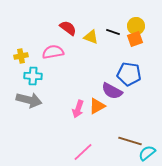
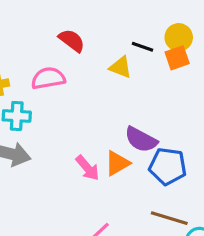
yellow triangle: (91, 37) -> (120, 67), moved
blue pentagon: (129, 74) -> (168, 166), moved
pink arrow: (78, 109) -> (87, 168), turned -60

